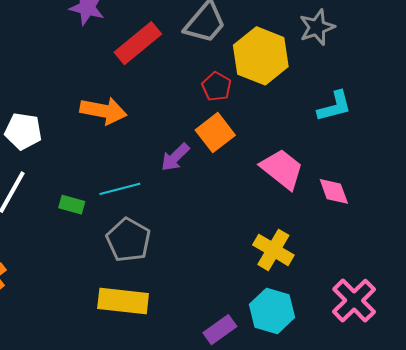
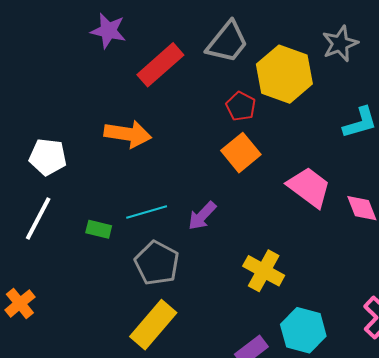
purple arrow: (175, 157) -> (202, 216), moved
yellow cross: (273, 250) -> (264, 271), moved
yellow rectangle: (123, 301) -> (153, 325), turned -54

